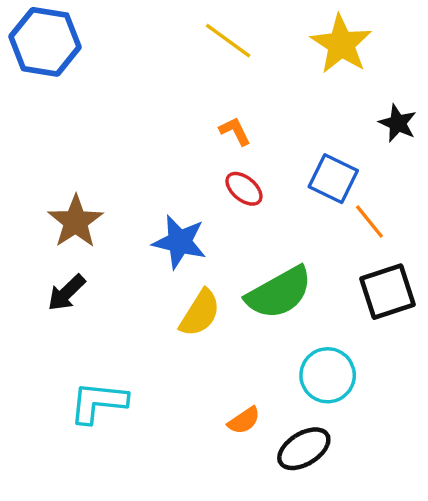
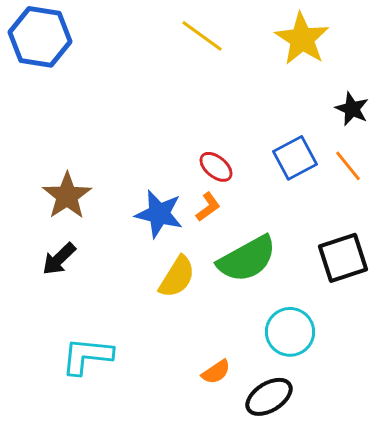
orange L-shape: (235, 131) -> (208, 207), moved, turned 80
blue square: (333, 179) -> (295, 158), turned 36
orange line: (369, 222) -> (348, 166), moved

